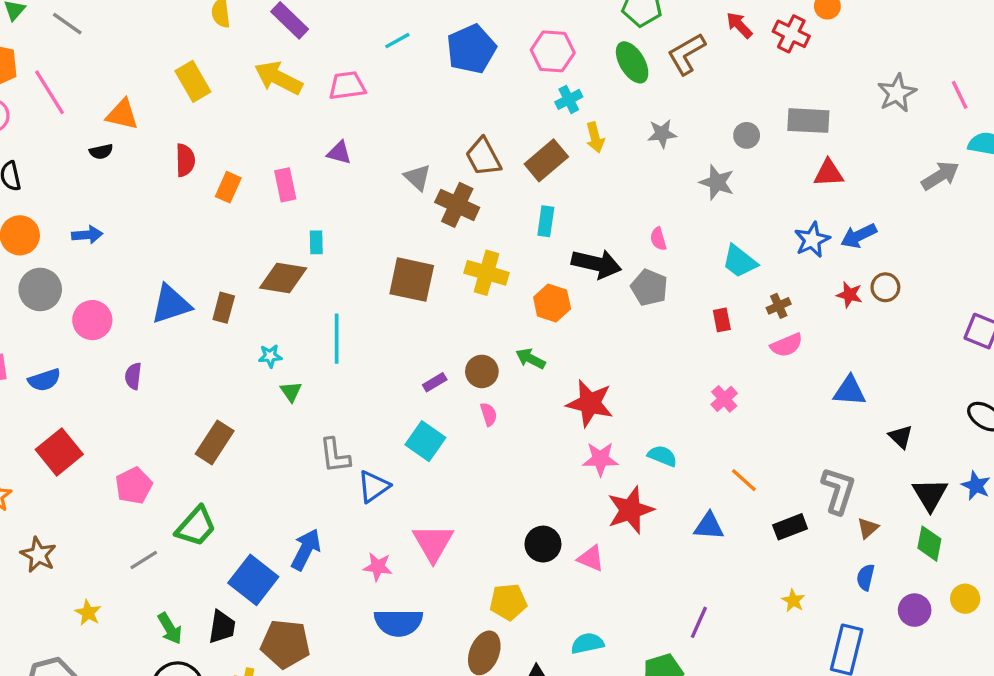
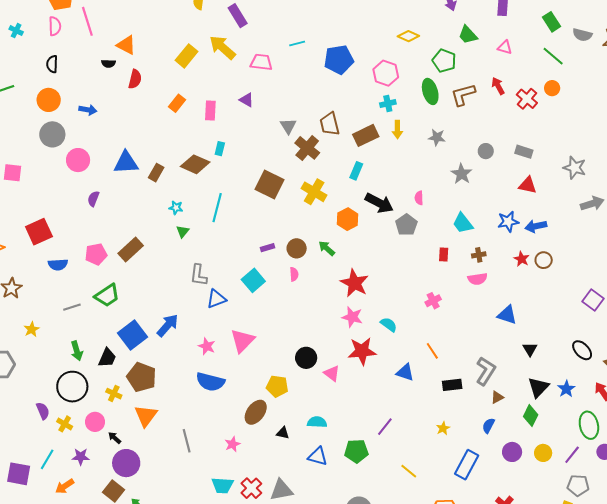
yellow rectangle: (193, 81) -> (186, 56), moved, turned 55
gray star: (897, 93) -> (575, 168), moved, turned 30
gray rectangle: (808, 121) -> (524, 152), size x0.7
red semicircle: (185, 160) -> (135, 79), moved
blue semicircle: (44, 380) -> (58, 265), moved
pink pentagon: (134, 486) -> (96, 254), moved

